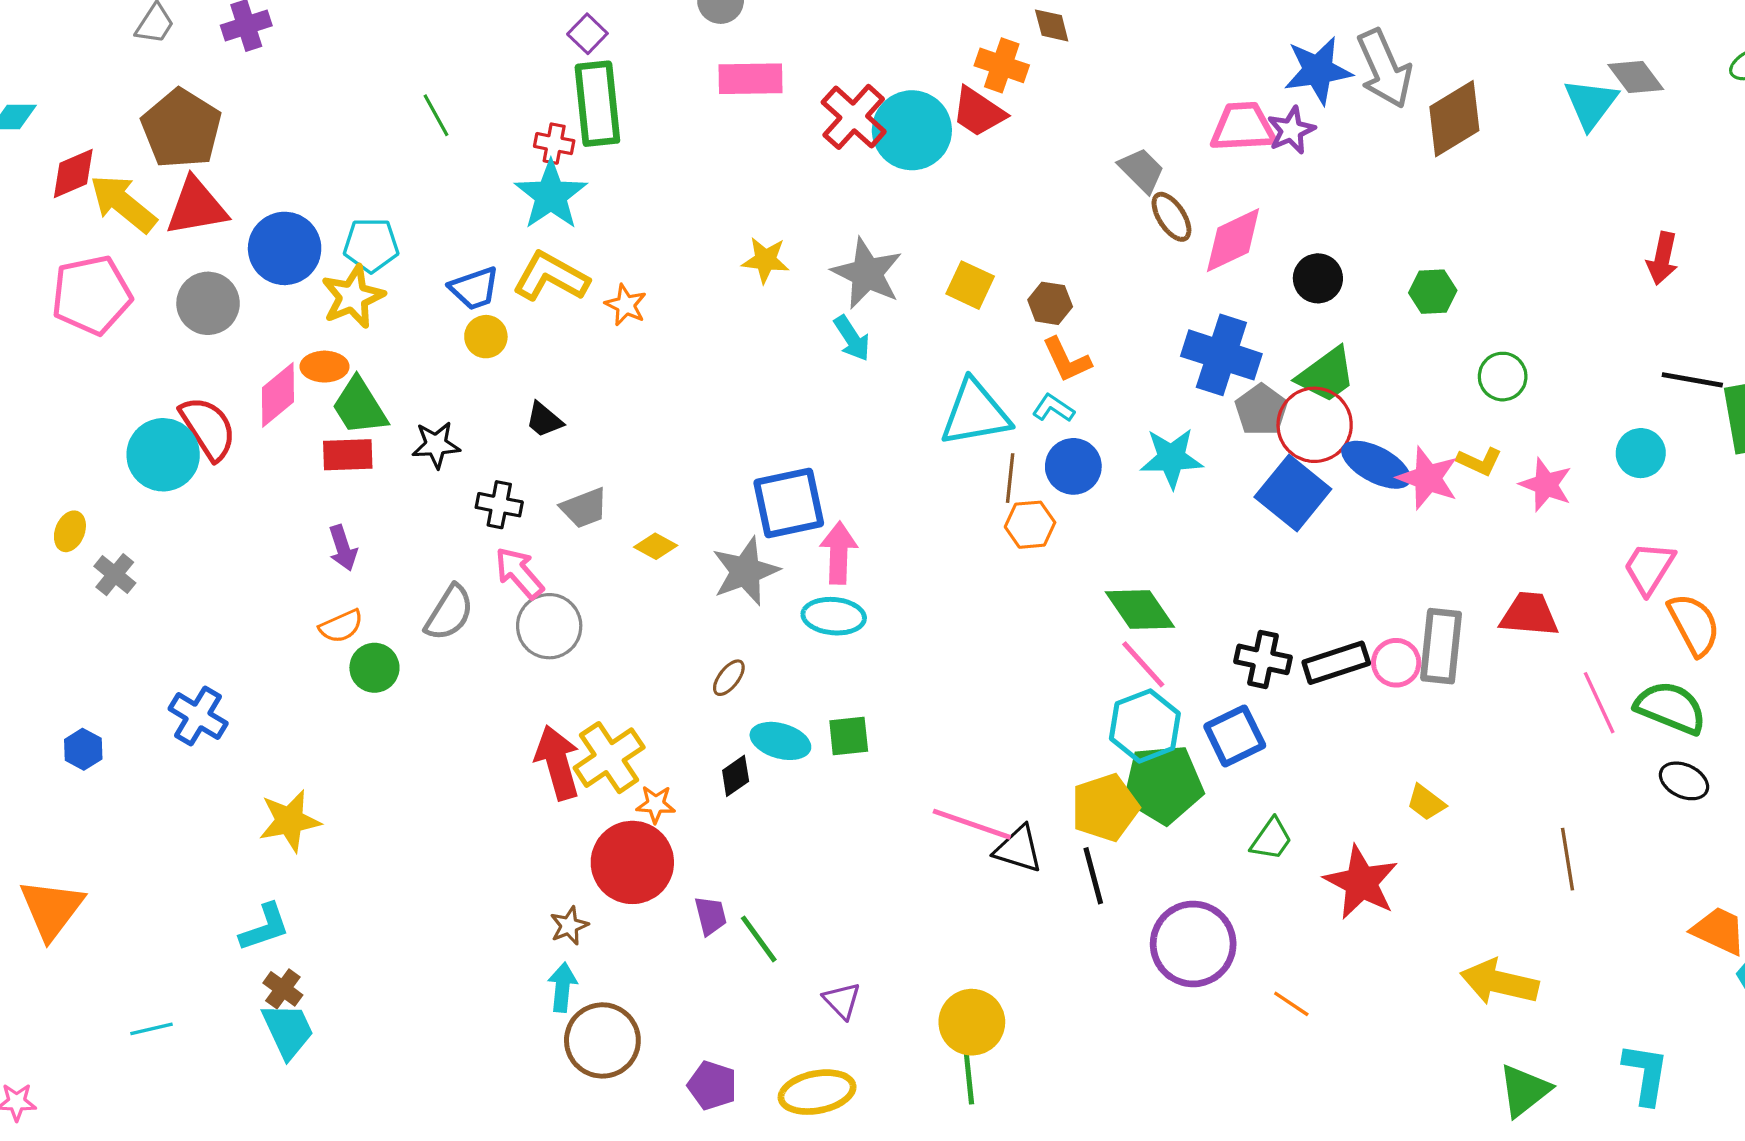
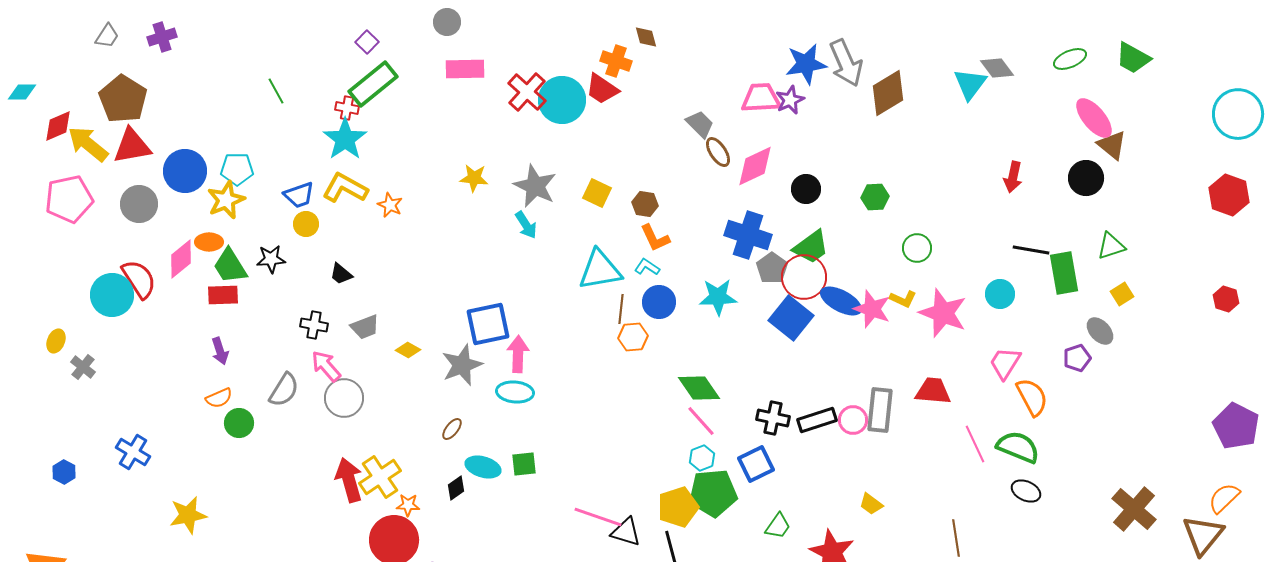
green rectangle: (597, 104) -> (373, 84), turned 57
black star: (436, 445) -> (271, 259), moved
pink star: (1546, 485) -> (943, 313), size x1.5
cyan hexagon: (1145, 726) -> (702, 458), size x0.6

